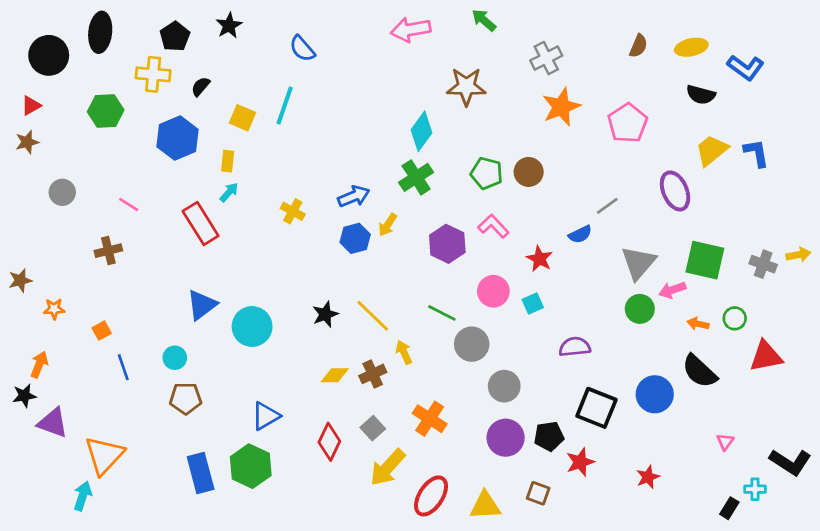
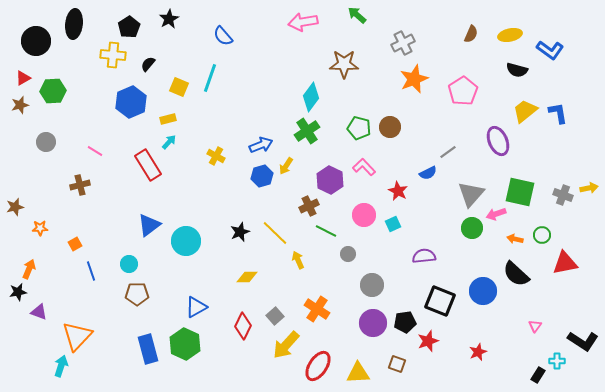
green hexagon: (106, 111) -> (53, 91), moved
yellow rectangle: (228, 161) -> (168, 119), turned 70
gray circle: (472, 344) -> (348, 254), size x0.6
brown cross: (373, 374) -> (309, 206), moved
purple triangle: (53, 423) -> (39, 312), size x0.7

